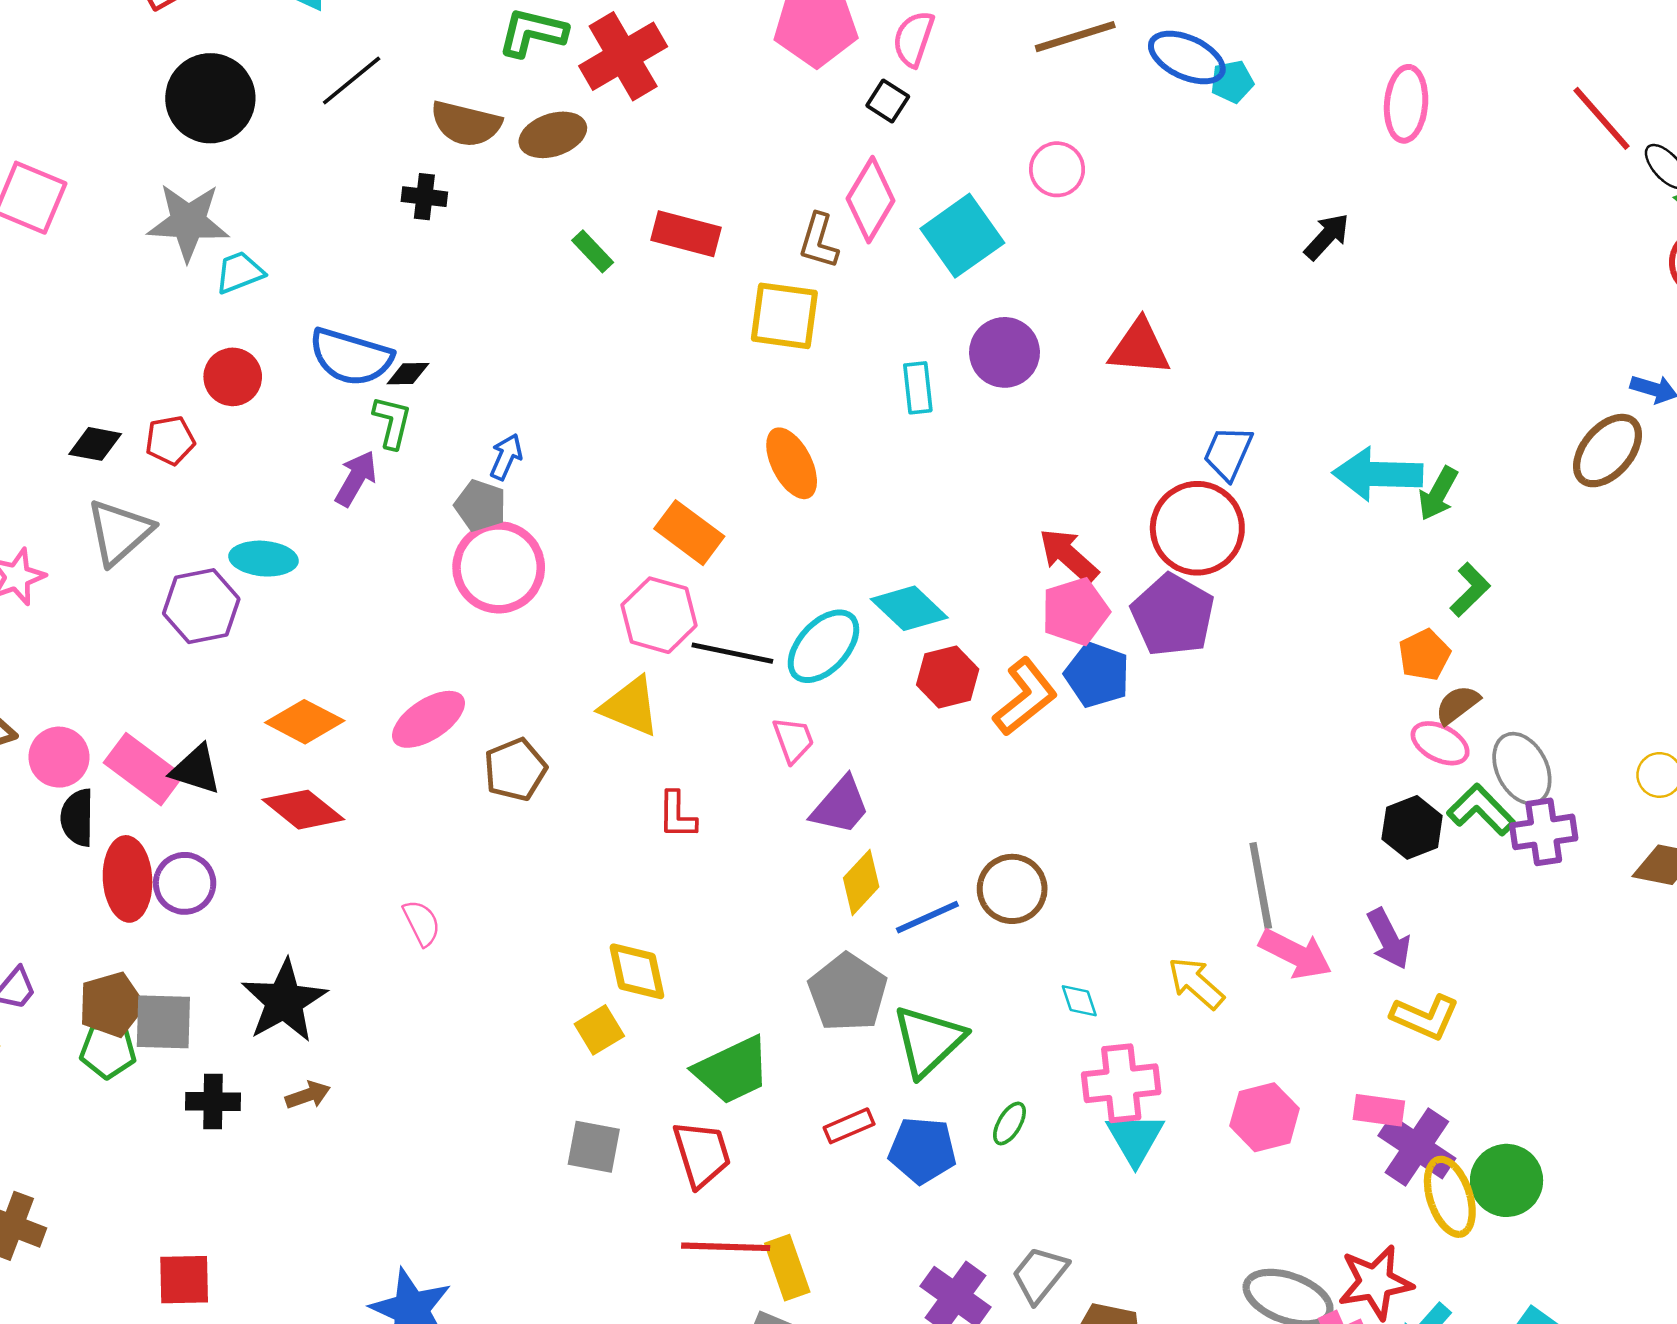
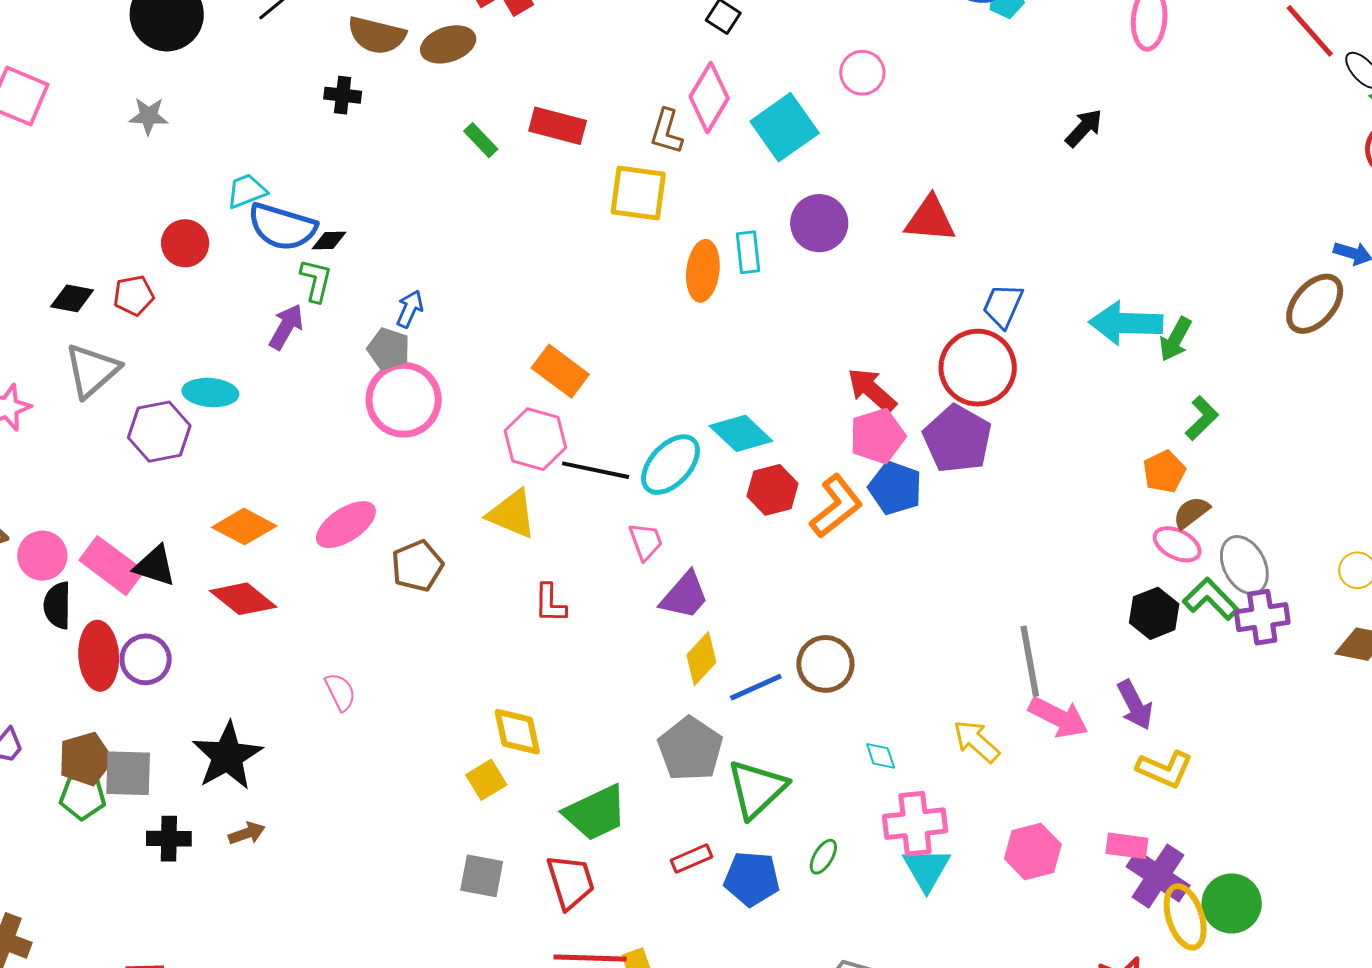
gray star: (188, 222) -> (149, 116), size x0.6
cyan trapezoid: (239, 272) -> (247, 191), moved
orange ellipse: (792, 463) -> (703, 271), moved, turned 34

